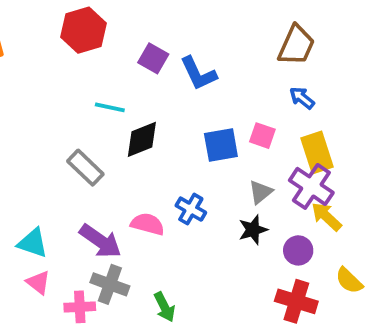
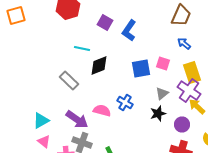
blue L-shape: (198, 73) -> (129, 30), turned 60
cyan triangle: (33, 243) -> (41, 120), turned -48

